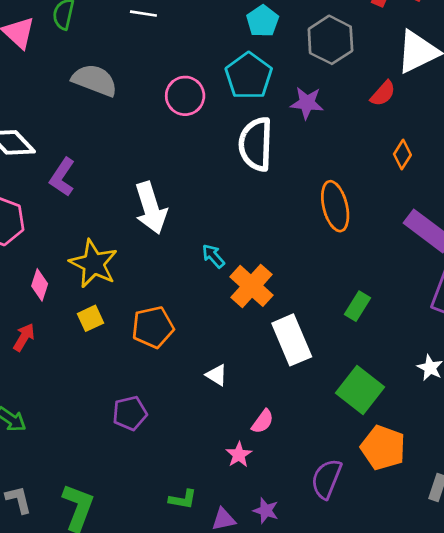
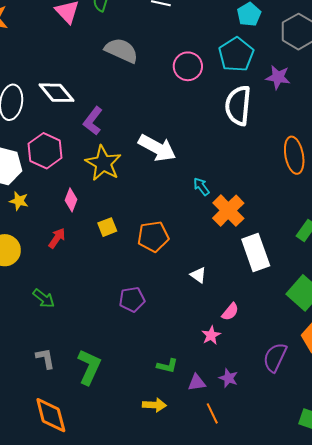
white arrow: (151, 208) -> (157, 148), turned -48
yellow star: (94, 264) -> (103, 163), moved

